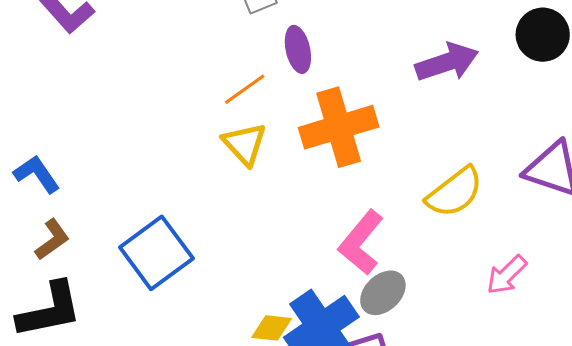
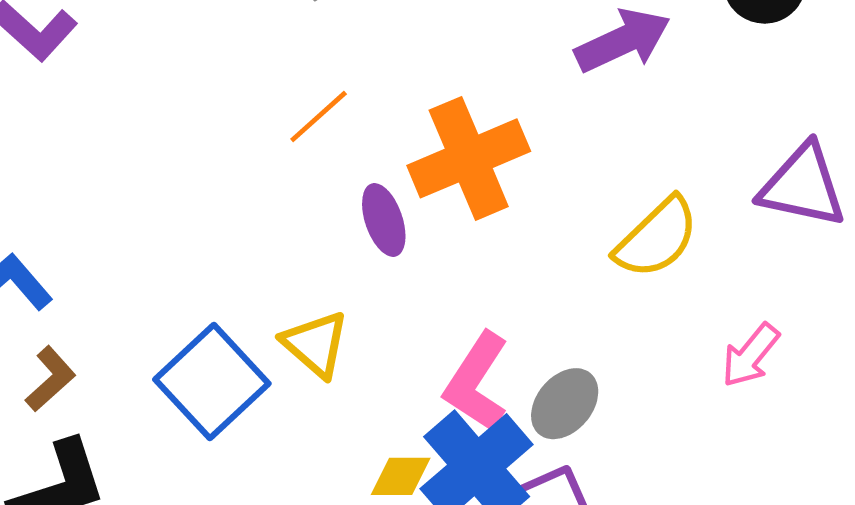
purple ellipse: (298, 49) -> (384, 220), moved
yellow triangle: (245, 144) -> (315, 344), moved
pink L-shape: (361, 242) -> (477, 382), moved

